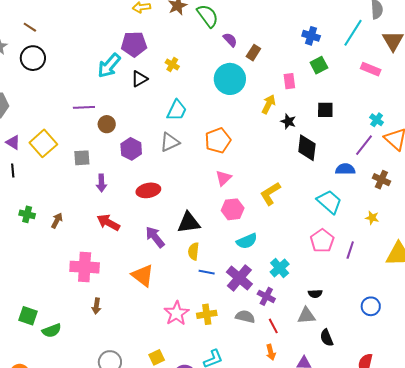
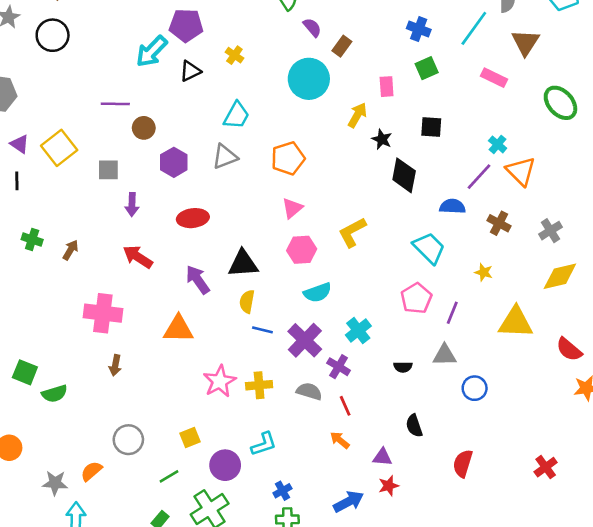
orange triangle: (143, 275) -> (178, 329), turned -40
gray triangle: (306, 316) -> (445, 355), moved
orange arrow: (271, 352) -> (340, 440), turned 140

